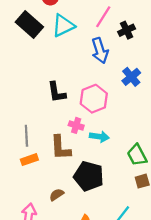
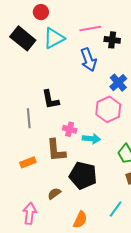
pink line: (103, 17) -> (90, 28), turned 50
black cross: (127, 30) -> (112, 40), turned 35
pink hexagon: (94, 99) -> (108, 109), moved
gray line: (26, 136) -> (29, 118), moved

